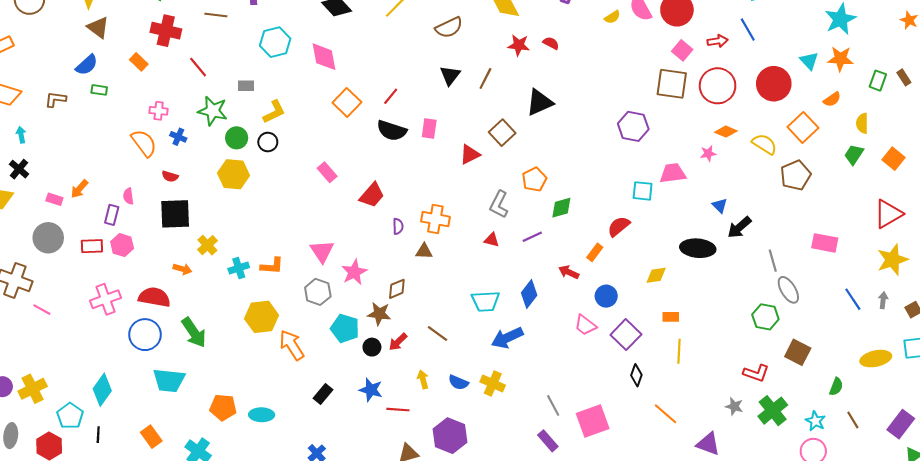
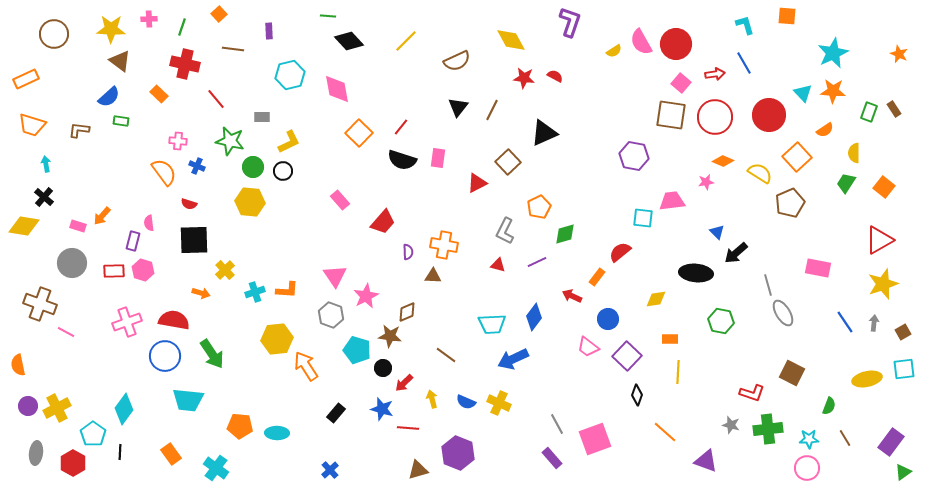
green hexagon: (765, 317) -> (721, 321), moved
red arrow: (398, 342) -> (404, 383), moved
green cross: (773, 411) -> (768, 429), turned 32
cyan star: (815, 421) -> (809, 439), turned -30

